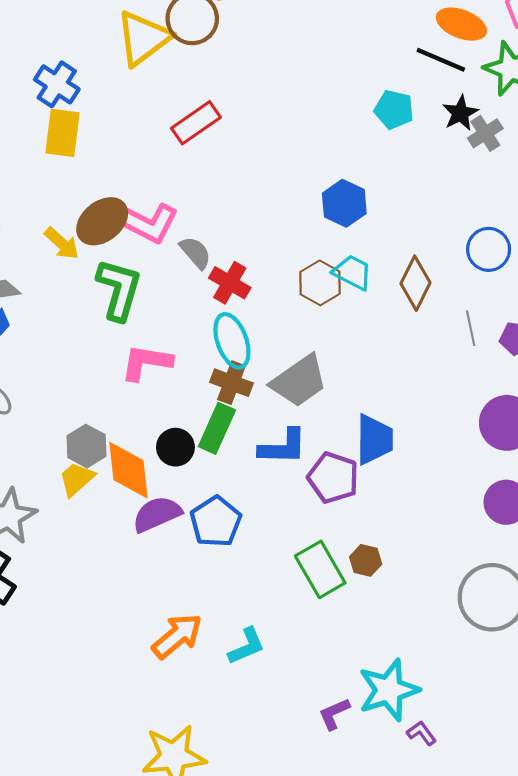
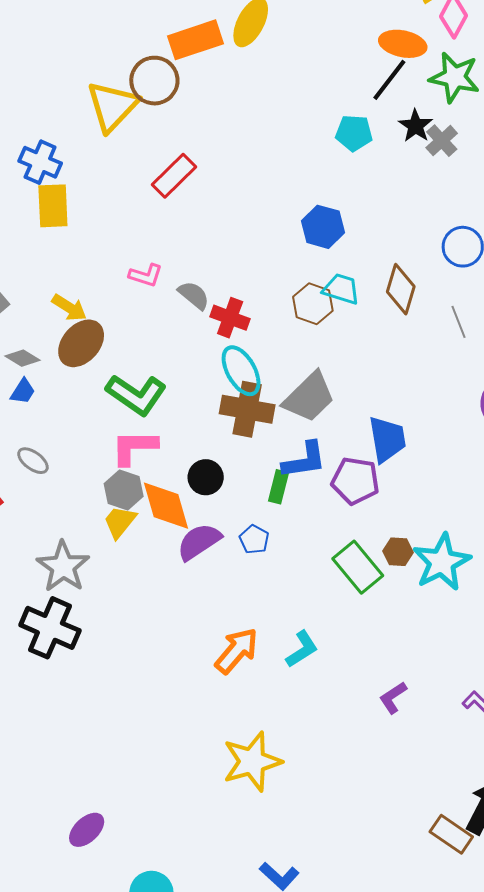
black line: (441, 60) -> (389, 80), turned -66
brown ellipse: (102, 221) -> (81, 343), moved
pink L-shape: (148, 223) -> (146, 275), size x0.6
green L-shape: (119, 289) -> (136, 395), moved, turned 118
pink L-shape: (146, 362) -> (134, 447), moved
brown cross: (231, 383) -> (247, 409), size x1.4
green rectangle: (217, 428) -> (278, 487), moved, size x0.7
blue pentagon: (216, 522) -> (254, 539), size x0.6
cyan star: (389, 690) -> (442, 562), moved

